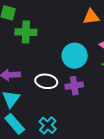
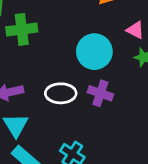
purple cross: (74, 86) -> (100, 93), turned 36

